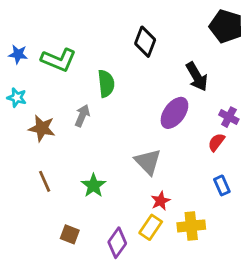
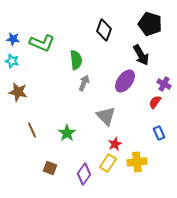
black pentagon: (226, 26) -> (150, 24), moved
cyan star: (17, 98) -> (12, 61), moved
gray arrow: (82, 116) -> (84, 83), moved
brown star: (42, 128) -> (18, 92), moved

